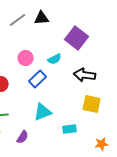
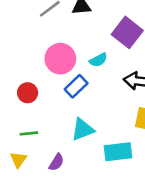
pink circle: (26, 58) -> (60, 59), size x1.5
cyan rectangle: (70, 129) -> (118, 152), size x1.5

